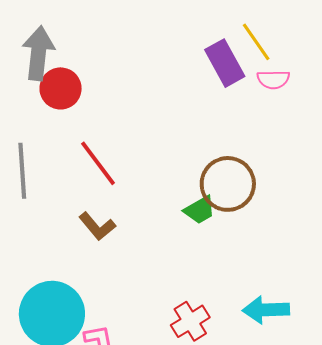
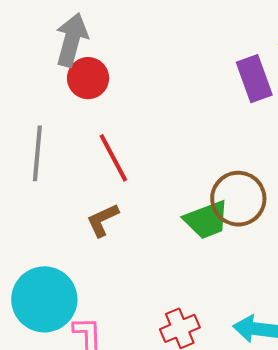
green trapezoid: (200, 210) -> (206, 220), size x1.4
brown L-shape: (97, 226) -> (103, 220), turned 96

